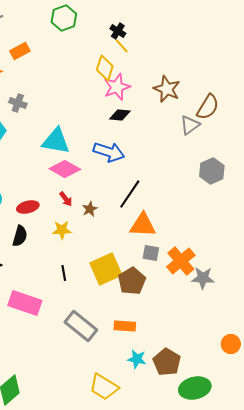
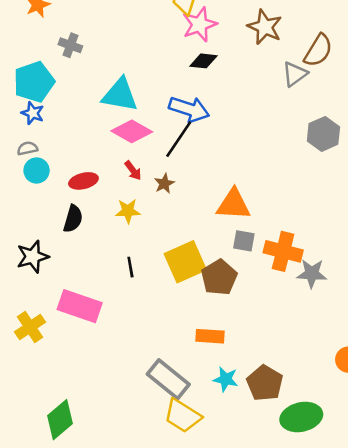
black line: (130, 194) -> (179, 139), moved
orange cross: (181, 261) -> (283, 251), turned -36
gray rectangle: (81, 326) -> (168, 379), moved

